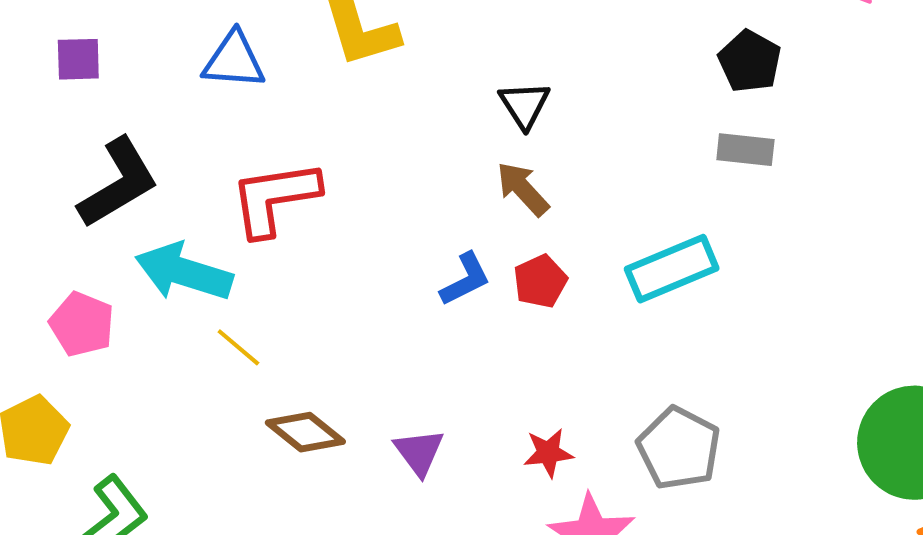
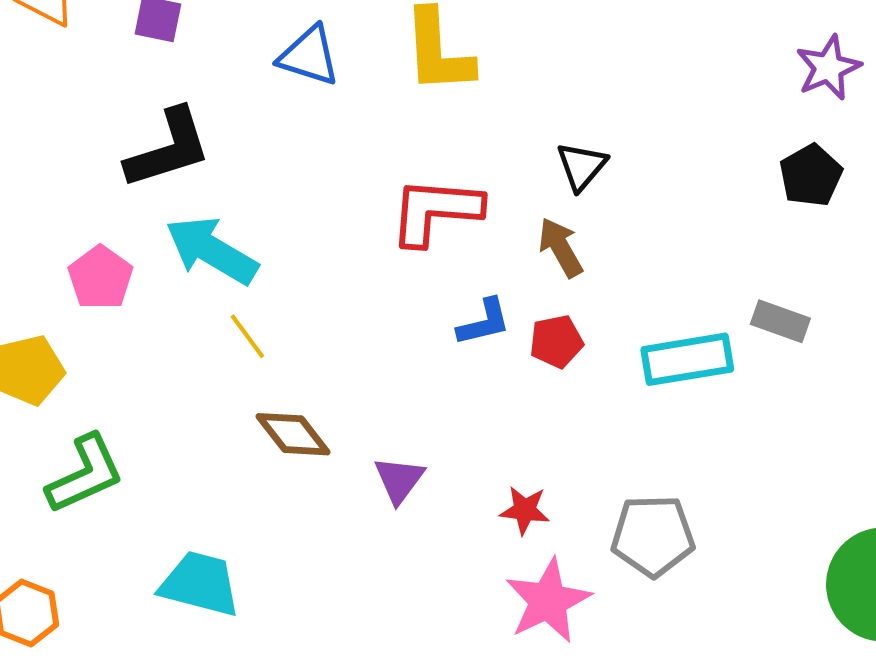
gray rectangle: (745, 150) -> (780, 321), moved
red L-shape: (275, 198) -> (435, 211), moved
gray pentagon: (679, 448) -> (653, 536), turned 30

